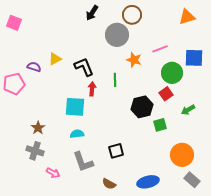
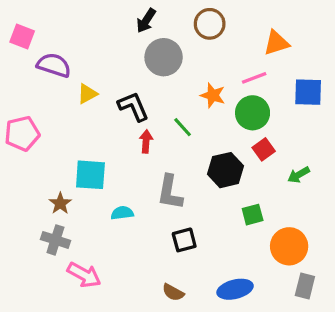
orange triangle: (187, 17) -> (276, 43), moved
gray circle: (117, 35) -> (164, 57), moved
purple semicircle: (34, 67) -> (54, 65), moved, size x1.5
green circle: (172, 73) -> (253, 113), moved
green line: (115, 80) -> (183, 127), turned -40
cyan square: (75, 107) -> (90, 175), moved
green square: (160, 125) -> (253, 215), moved
gray L-shape: (83, 162) -> (170, 192), moved, turned 30
pink arrow: (53, 173) -> (84, 275), size x1.5
gray rectangle: (192, 180) -> (305, 286), turned 63

